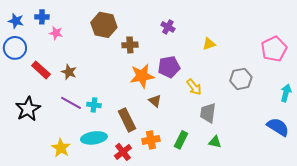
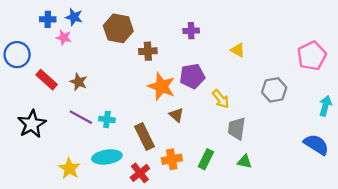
blue star: (16, 21) -> (74, 17), moved
purple cross: (168, 27) -> (191, 31), turned -32
yellow triangle: (209, 44) -> (238, 50), turned 48
orange star: (142, 76) -> (162, 86), turned 30

